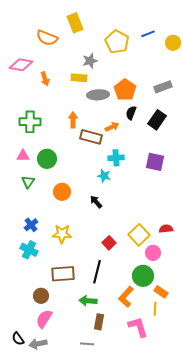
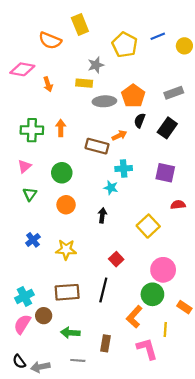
orange arrow: (73, 120) -> (61, 128), moved
pink triangle: (23, 156) -> (24, 166), turned -40
green circle: (47, 159) -> (62, 173), moved
black arrow: (96, 202) -> (102, 215), turned 48
red semicircle: (166, 229) -> (178, 205), moved
yellow square: (139, 235) -> (148, 226), moved
cyan cross: (29, 250) -> (24, 296), moved, turned 36
pink circle: (153, 253) -> (163, 270), size x1.5
orange rectangle: (161, 292) -> (184, 307), moved
green arrow: (88, 301) -> (70, 333), moved
pink semicircle: (44, 319) -> (22, 324), moved
gray line: (87, 344) -> (78, 360), moved

